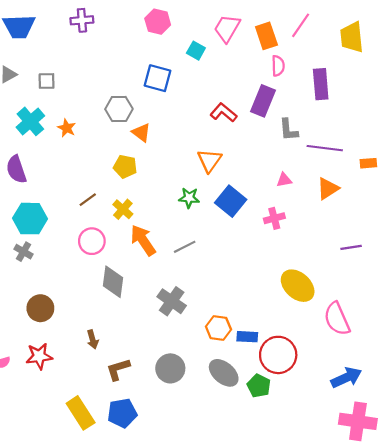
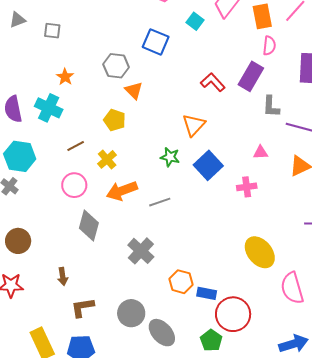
cyan cross: (30, 121) -> (49, 108), moved, turned -32
orange arrow: (143, 240) -> (122, 191), turned -84
gray ellipse: (224, 373) -> (162, 333), moved

